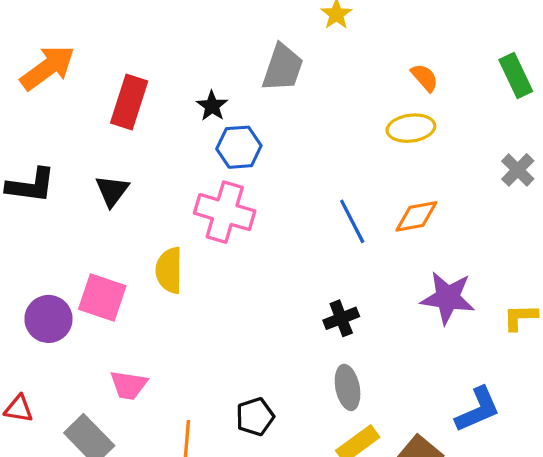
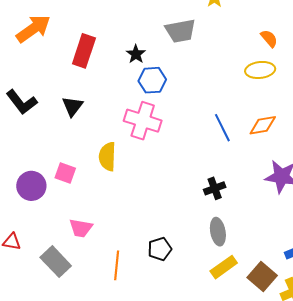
gray trapezoid: (283, 68) -> (180, 31), turned 60
black L-shape: (31, 185) -> (22, 102), turned 44
pink square: (102, 297) -> (65, 173), size x0.7

